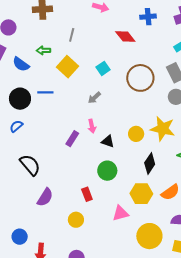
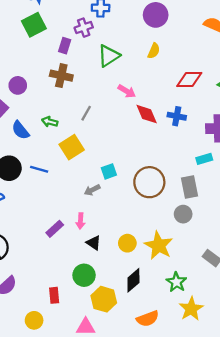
red diamond: (125, 36) -> (147, 114), moved
cyan square: (103, 68) -> (109, 171), moved
yellow hexagon: (141, 194) -> (104, 299), moved

